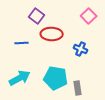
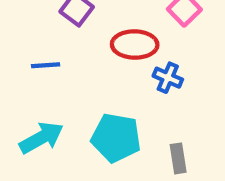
red ellipse: (52, 34) -> (135, 45), moved
gray rectangle: (78, 88) -> (178, 158), moved

